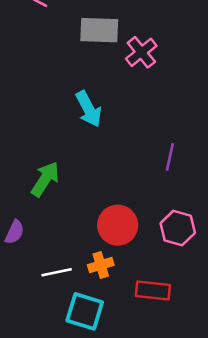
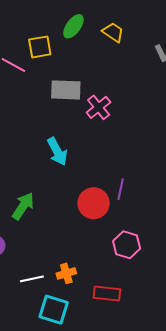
red circle: (118, 225) -> (94, 203), moved

